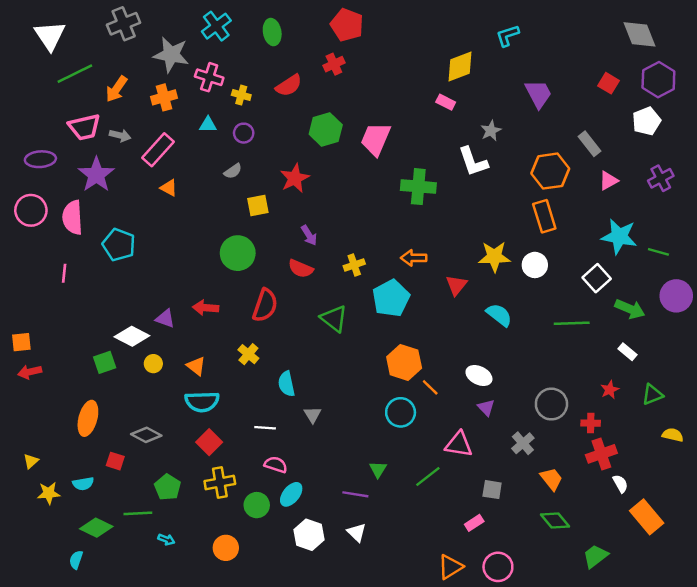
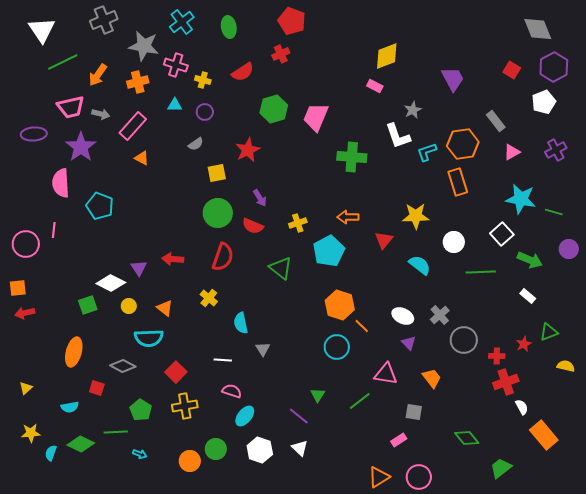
cyan L-shape: (507, 36) -> (427, 152), moved
pink circle: (31, 210) -> (26, 244), moved
green circle: (238, 253) -> (218, 213), moved
white circle: (535, 265) -> (454, 242), moved
purple circle: (676, 296) -> (569, 249), size x0.7
purple triangle: (165, 318) -> (139, 268), turned 36
red star: (610, 390) -> (524, 344), moved
cyan semicircle: (202, 402) -> (149, 338), moved
gray cross: (523, 443) -> (440, 315), moved
orange trapezoid: (551, 479) -> (432, 378), moved
yellow star: (49, 493) -> (31, 433), moved
purple line: (355, 494) -> (299, 416), turned 30
green circle: (257, 505) -> (216, 449), moved
cyan semicircle: (76, 560) -> (51, 453), moved

